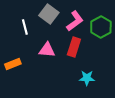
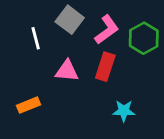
orange rectangle: (13, 64) -> (28, 105), moved

